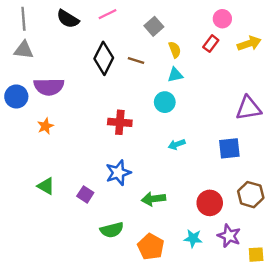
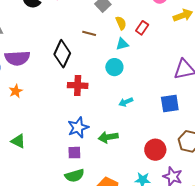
red rectangle: (211, 44) -> (142, 28), moved
black diamond: (104, 58) -> (62, 54), moved
purple square: (85, 194) -> (74, 153), moved, turned -32
green arrow: (153, 199) -> (108, 137), moved

